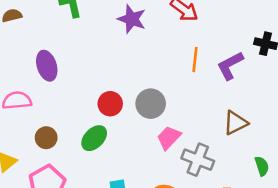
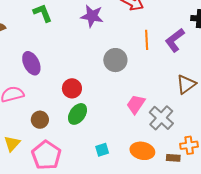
red circle: (110, 104) -> (72, 88), moved
gray circle: (151, 104) -> (115, 60), moved
gray cross: (198, 160) -> (161, 118), turned 30

